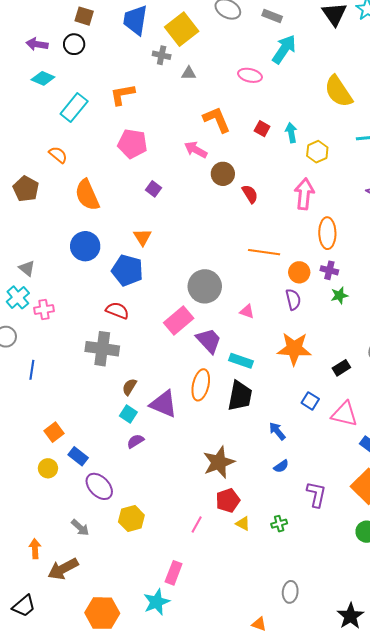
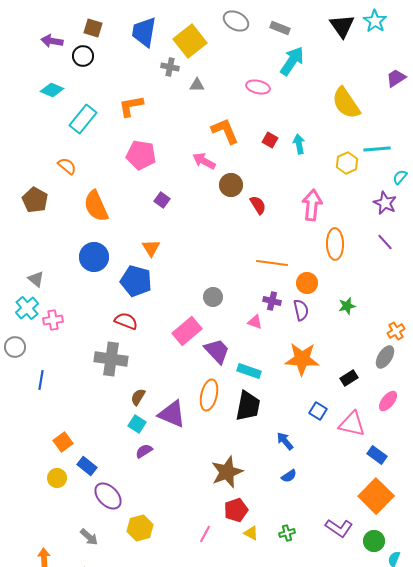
purple arrow: (37, 44) -> (52, 41), moved
yellow hexagon: (317, 152) -> (347, 163), moved
purple cross: (329, 270) -> (272, 301), moved
gray circle: (205, 286) -> (213, 297), size x0.6
purple L-shape: (316, 494) -> (339, 528), moved, turned 112

